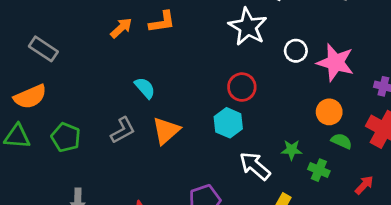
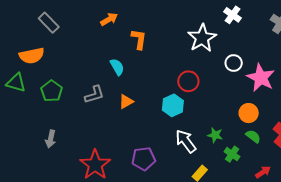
orange L-shape: (162, 22) -> (139, 39), moved, turned -85
orange triangle: (166, 131) -> (126, 102), size x0.7

